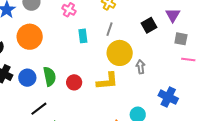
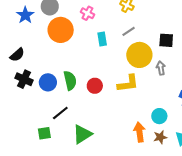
black square: (149, 25) -> (166, 40), moved, turned 35
gray line: (109, 29) -> (129, 31), turned 40
orange circle: (30, 37) -> (61, 30), moved

